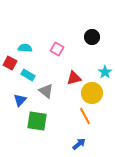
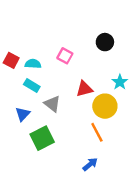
cyan semicircle: (25, 48) -> (33, 64), moved
red square: (10, 63) -> (11, 60), moved
green square: (37, 121) -> (42, 138), turned -35

